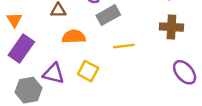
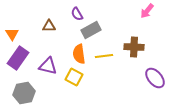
brown cross: (171, 27) -> (134, 47), moved
orange semicircle: (74, 37) -> (79, 54), moved, turned -96
purple triangle: (53, 73) -> (48, 66), moved

